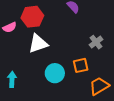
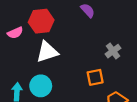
cyan circle: (55, 73) -> (41, 86), moved

